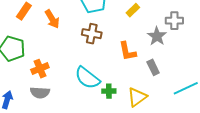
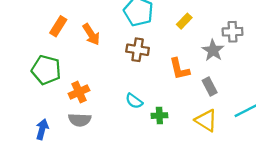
cyan semicircle: (87, 78) -> (134, 101), size x0.6
yellow triangle: (137, 97) -> (206, 120), moved, turned -50

